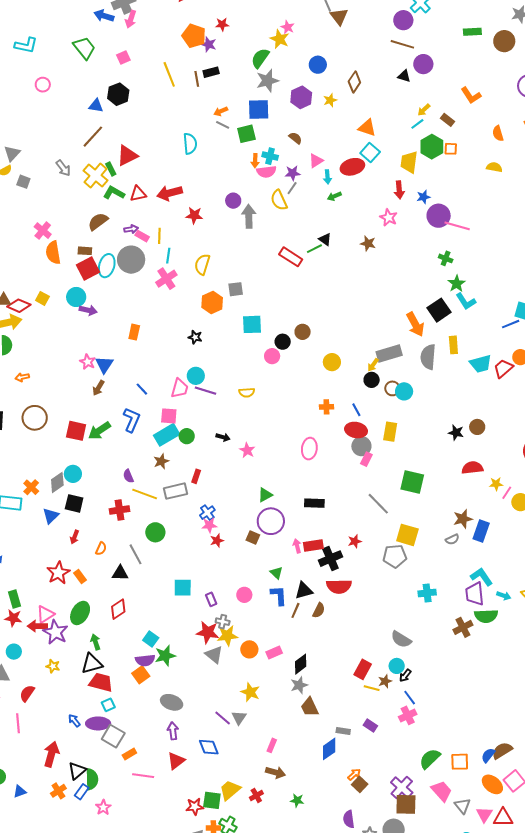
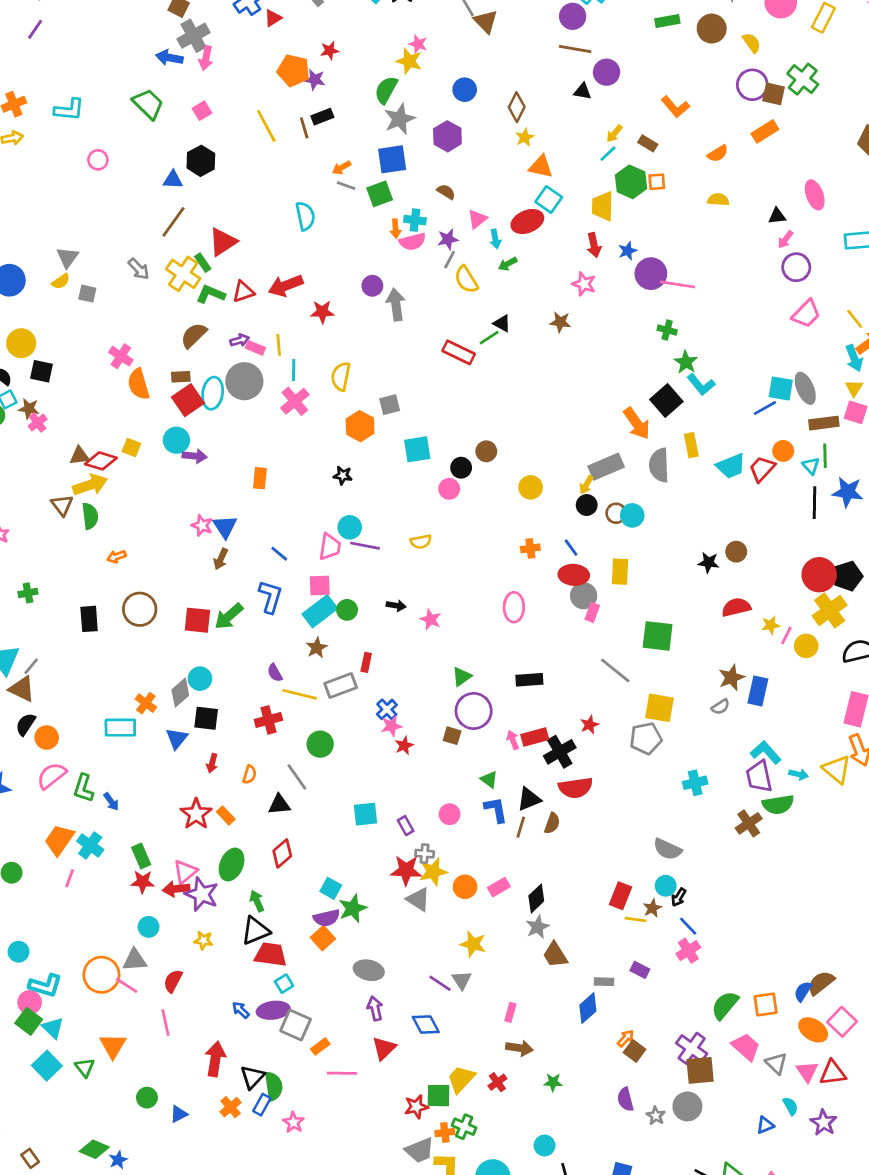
yellow star: (330, 100) -> (525, 137), moved
orange semicircle: (498, 133) -> (718, 154), turned -98
yellow semicircle: (279, 200) -> (466, 280), moved

